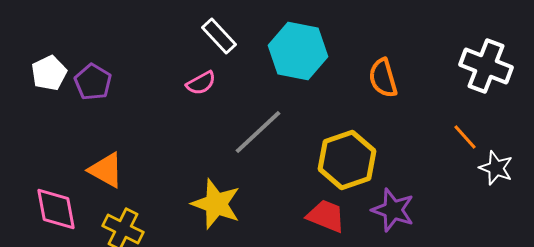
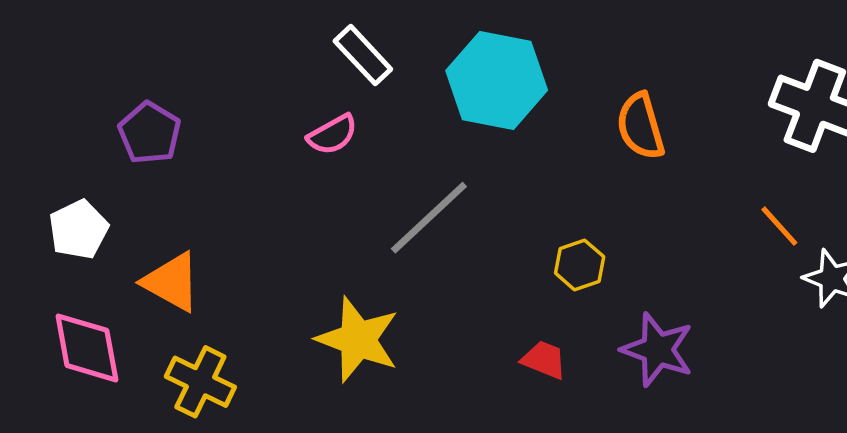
white pentagon: (49, 73) -> (79, 229), moved
yellow hexagon: (347, 160) -> (580, 265), size x0.5
red trapezoid: (326, 216) -> (544, 360), size x0.7

